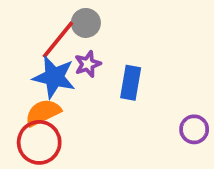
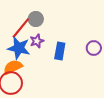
purple circle: (194, 129) -> (94, 48), moved

